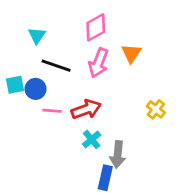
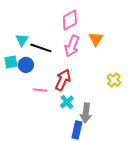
cyan triangle: (37, 36) -> (22, 40), moved
red arrow: (86, 109) -> (63, 80), turned -45
pink line: (52, 111) -> (40, 90), moved

